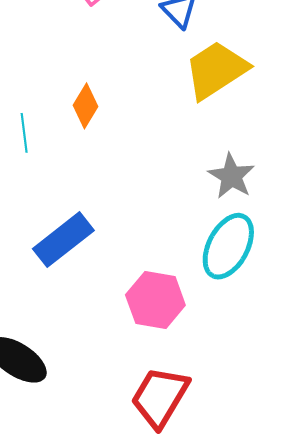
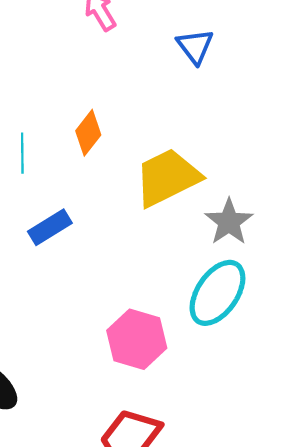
yellow trapezoid: (216, 70) -> (167, 177), moved
blue rectangle: (63, 240) -> (50, 227), moved, size x0.7

